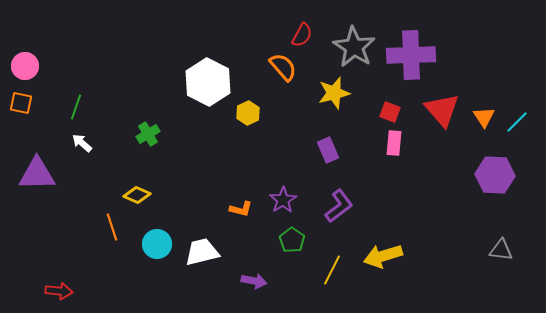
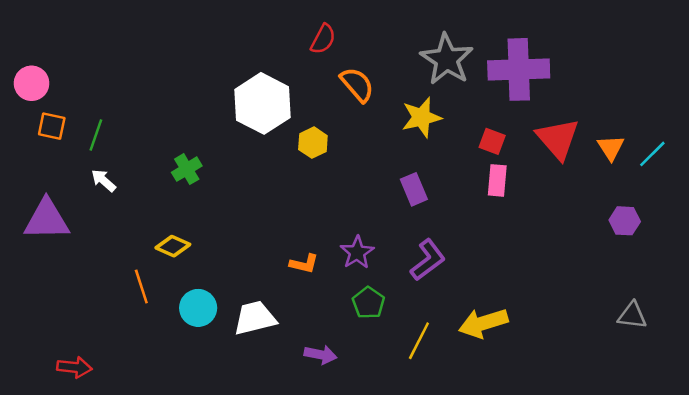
red semicircle: (302, 35) -> (323, 39), moved
orange square: (21, 103) -> (52, 126), moved
purple hexagon: (495, 175) -> (625, 221), size x0.6

